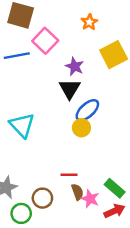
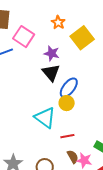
orange star: (89, 22) -> (58, 22), moved
cyan triangle: (22, 125) -> (45, 118), moved
red line: (69, 175) -> (67, 136), moved

